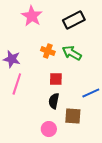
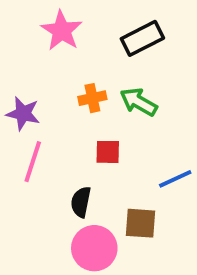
orange cross: (48, 51) -> (92, 98), turned -32
black semicircle: (54, 101) -> (81, 202), moved
pink circle: (49, 129) -> (94, 248), size x1.5

